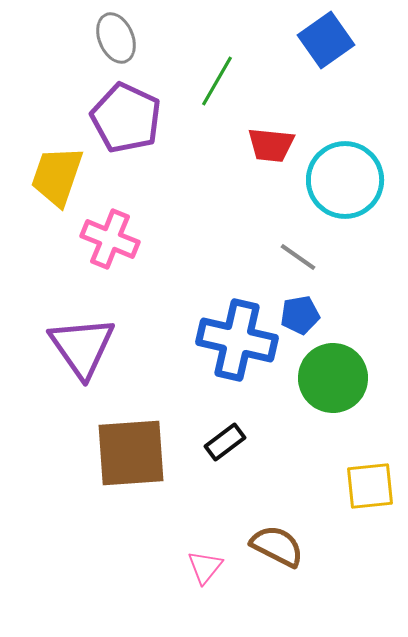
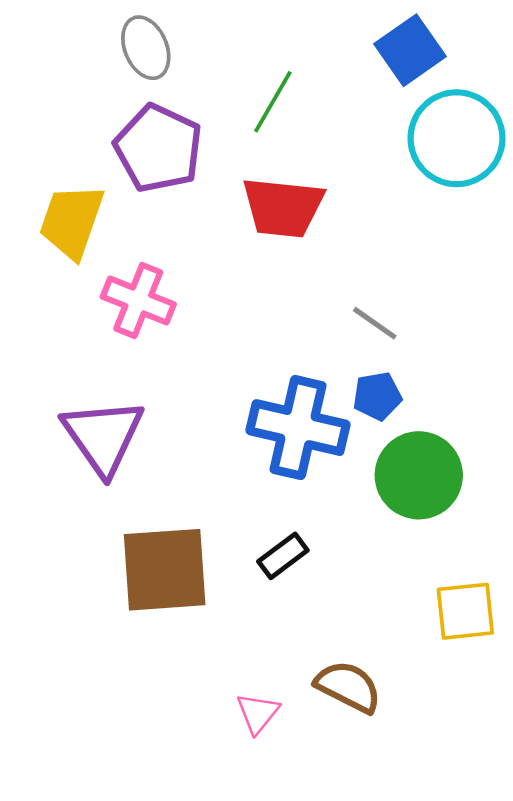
red trapezoid: (271, 145) -> (283, 207), moved, size x1.4
cyan circle: (345, 180) -> (457, 138), moved

